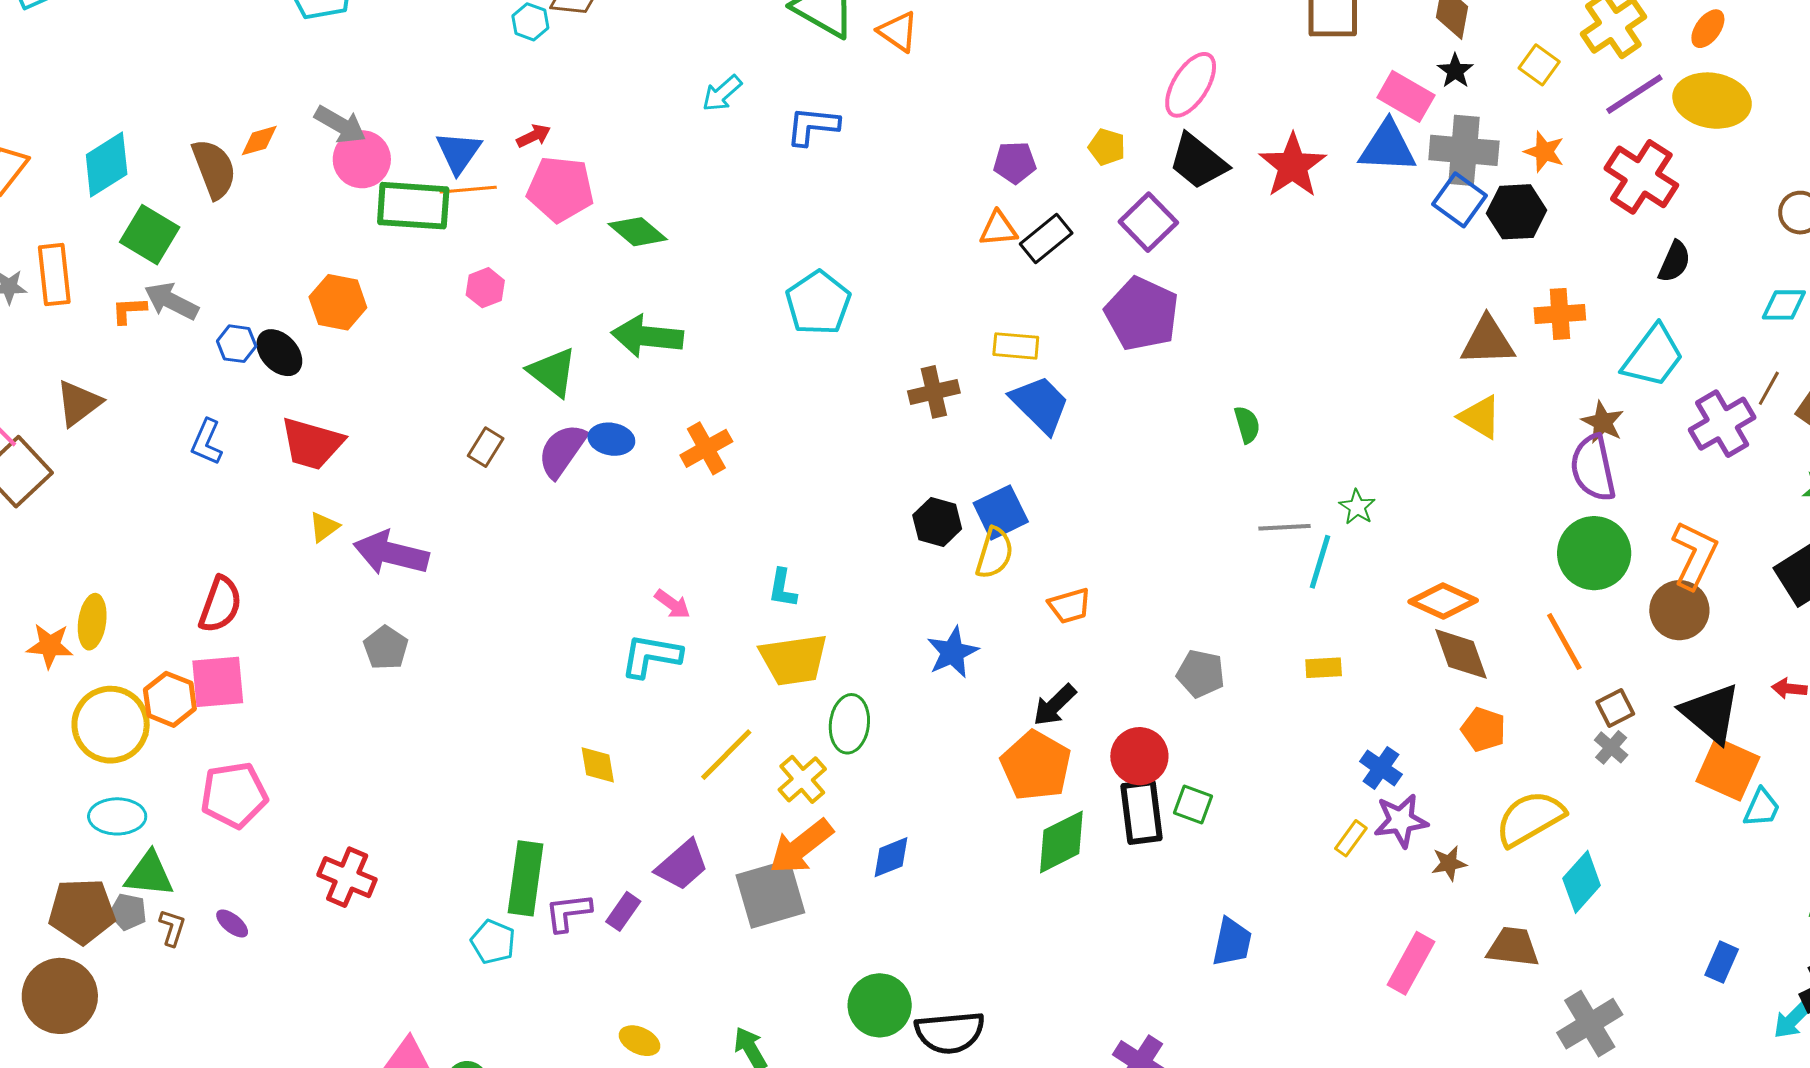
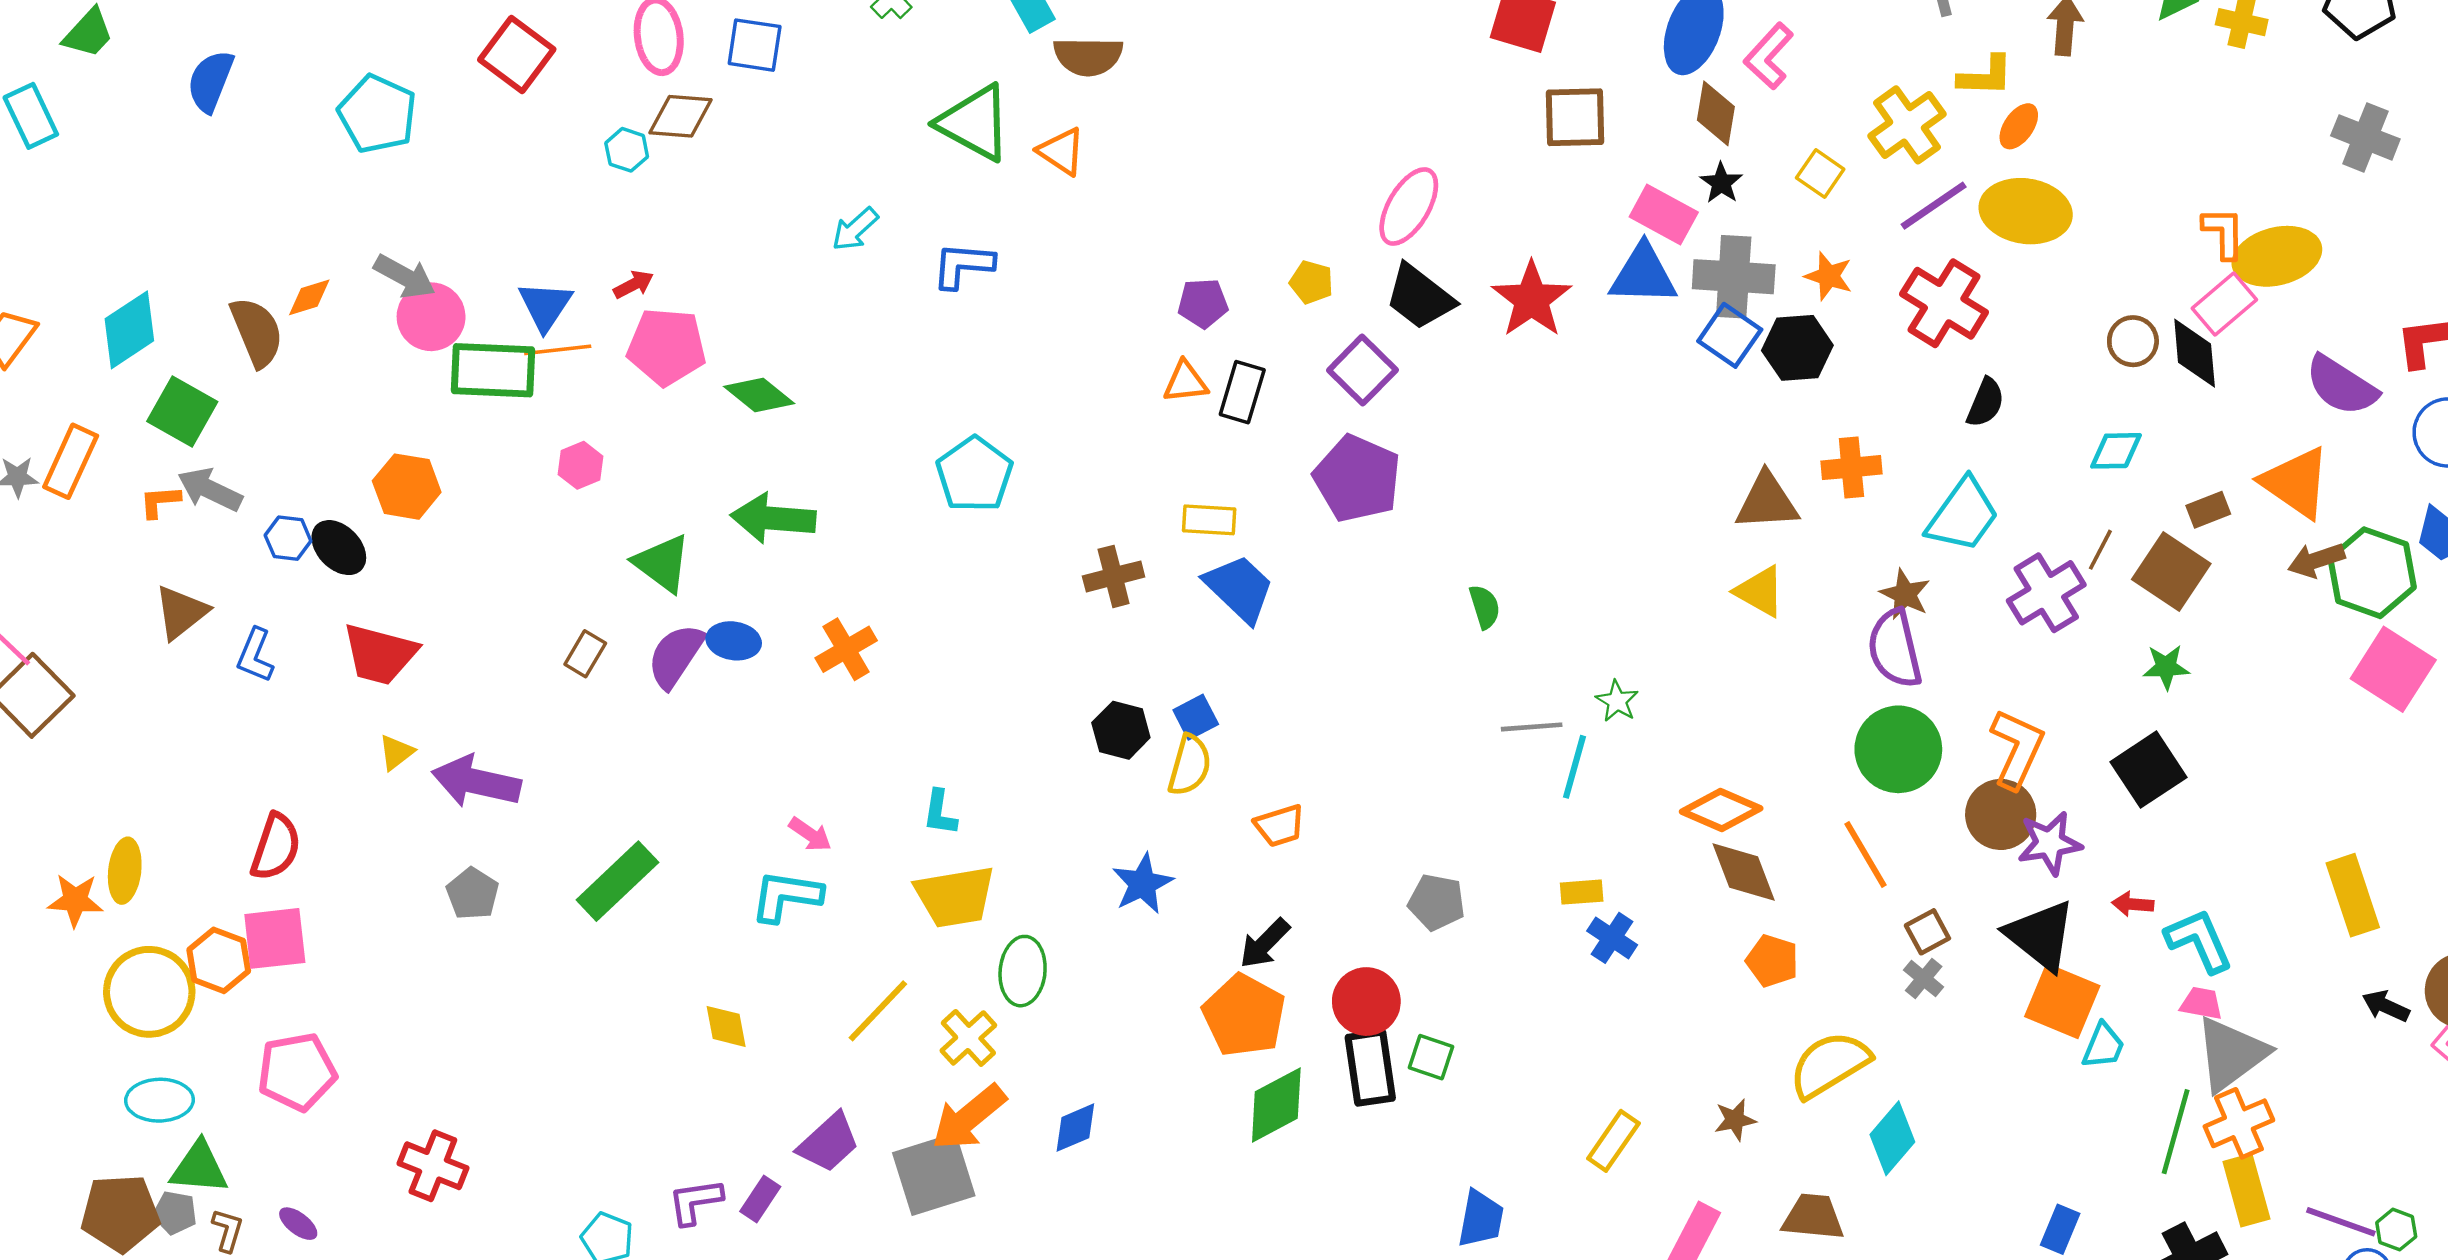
black rectangle: (1046, 239) -> (1242, 392), turned -33
orange rectangle: (54, 275) -> (71, 461), turned 32
brown triangle: (78, 403) -> (181, 612), moved
blue square: (1001, 512) -> (1196, 717), size x0.7
blue cross: (1381, 768) -> (1612, 938), moved
purple star: (1401, 821) -> (2050, 843), moved
yellow rectangle: (1351, 838) -> (1613, 1141), moved, size x1.4
green rectangle: (526, 878) -> (617, 881), moved, turned 40

